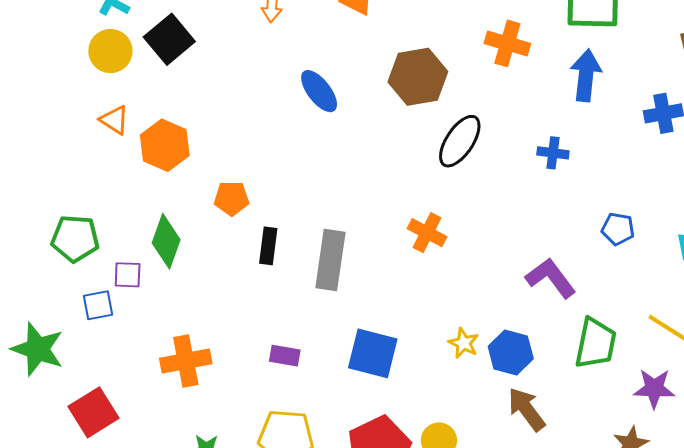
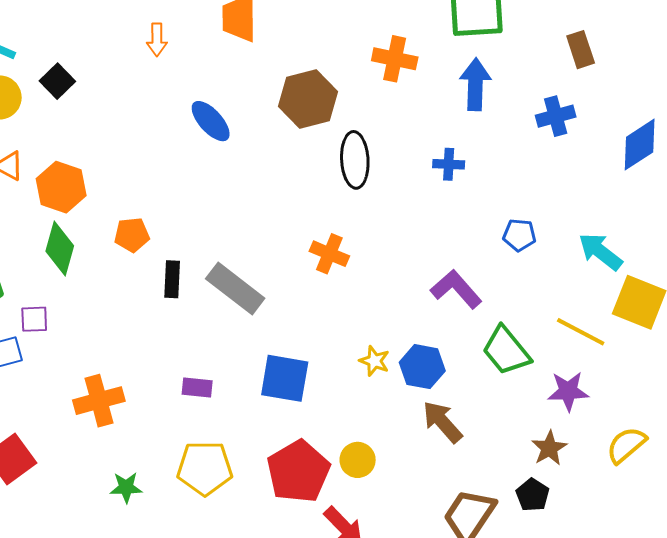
black square: (169, 39) -> (57, 81), size x0.7
black ellipse: (460, 141) -> (355, 160), turned -32
green diamond: (166, 241) -> (60, 249), moved
gray rectangle: (330, 260) -> (235, 289), turned -56
green trapezoid: (596, 343) -> (506, 351), turned 134

